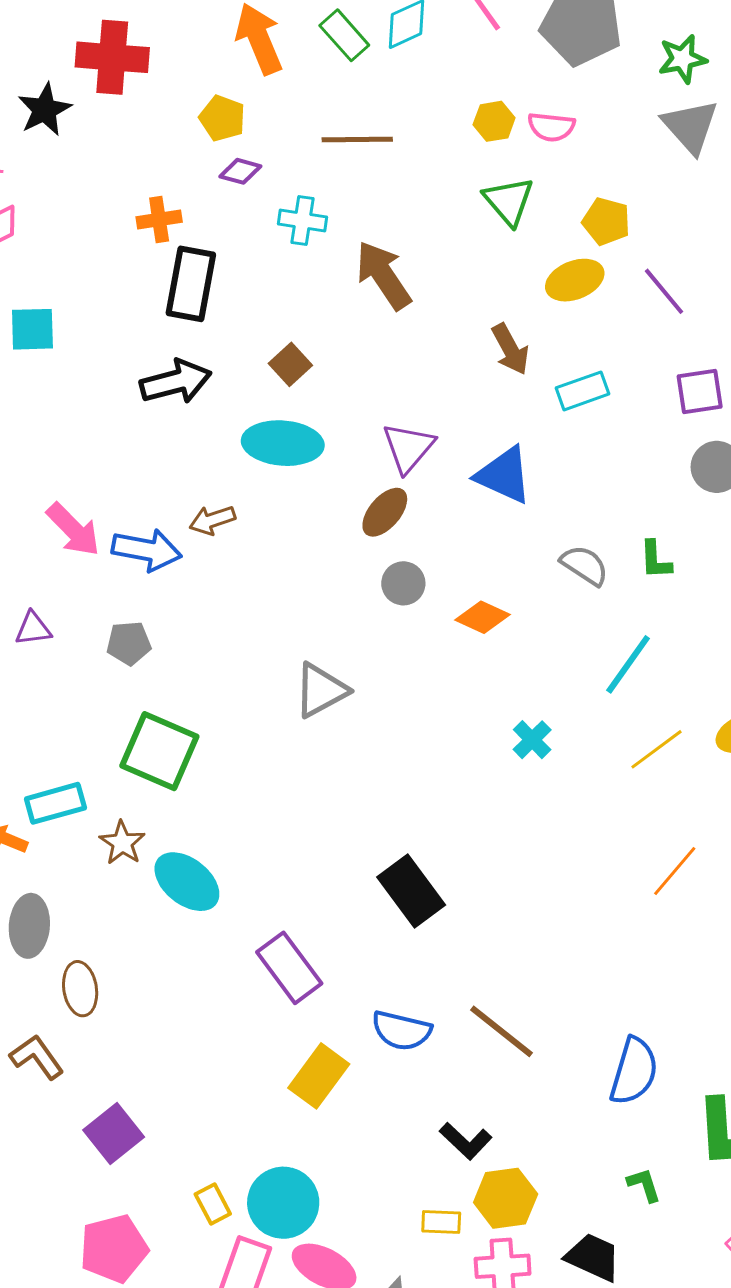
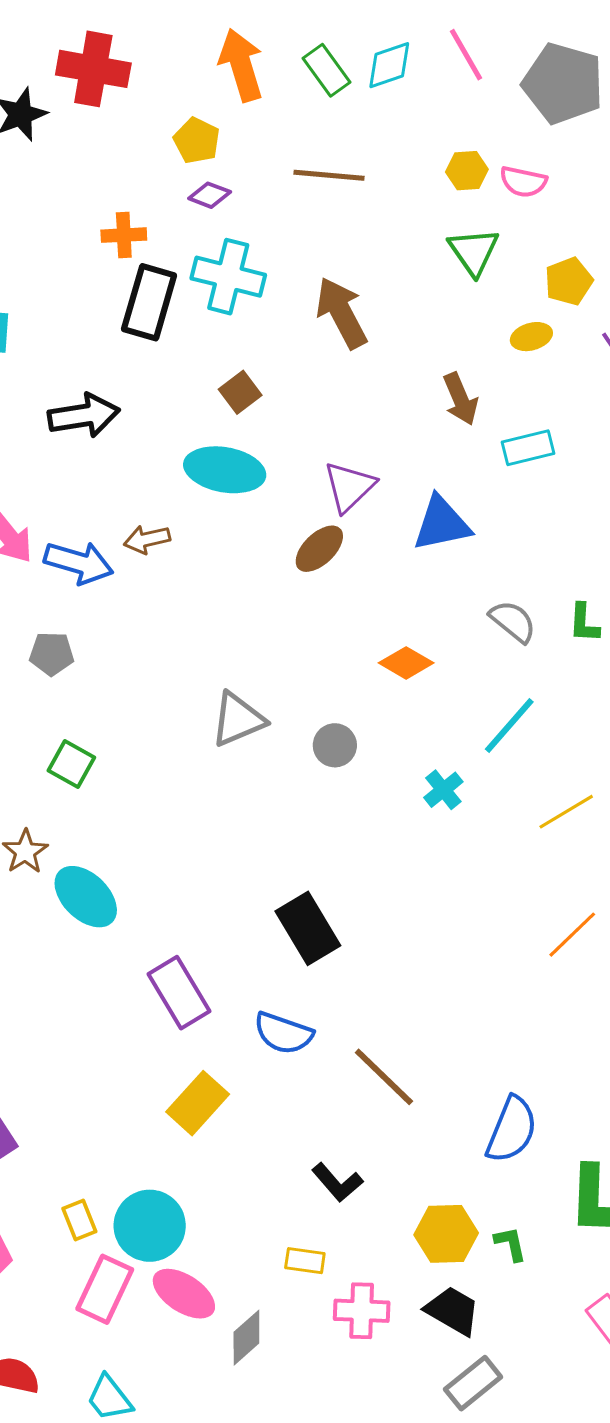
cyan cross: (302, 221) -> (228, 277), moved, size x1.5
yellow pentagon: (606, 221) -> (569, 281), turned 30
yellow ellipse: (575, 280) -> (531, 337), size x0.7
black arrow: (176, 382) -> (84, 415), moved
blue triangle: (504, 475) -> (442, 524), turned -42
gray circle: (403, 583) -> (335, 745), moved
cyan line: (628, 664) -> (509, 726), moved
green square: (159, 751) -> (71, 764), size x0.6
blue semicircle: (401, 1031) -> (283, 1033), moved
yellow hexagon: (506, 1198) -> (446, 1234), moved

